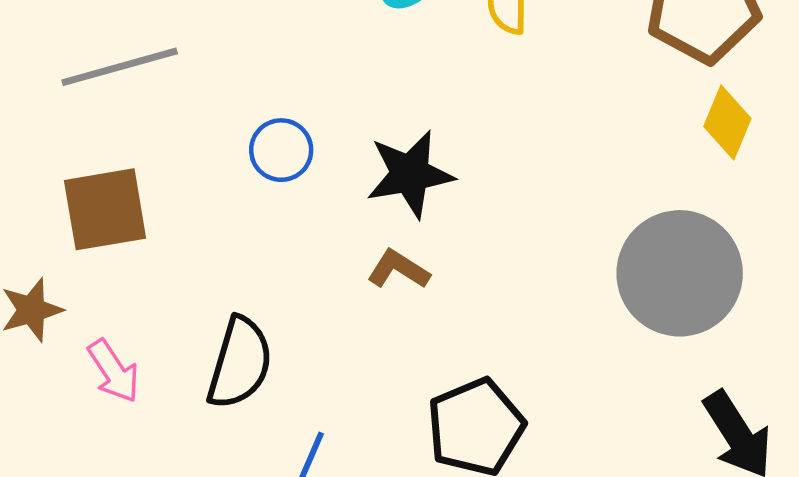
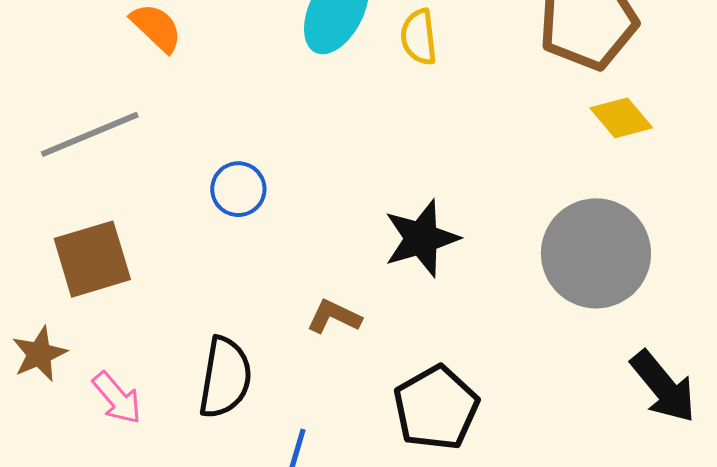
yellow diamond: (727, 122) -> (621, 118), turned -56
black star: (410, 174) -> (421, 238), moved
brown L-shape: (398, 269) -> (334, 317), moved

